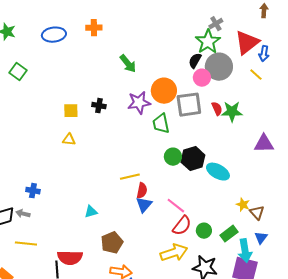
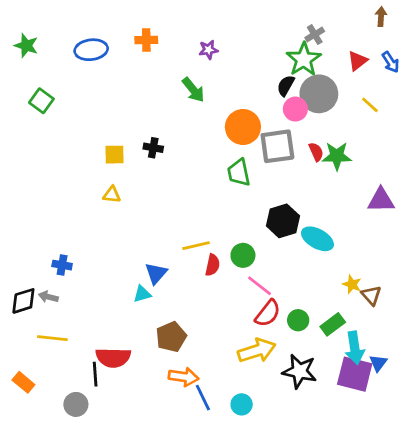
red triangle: (247, 43) -> (357, 61), size x0.6
blue arrow: (264, 54) -> (391, 62), moved, turned -42
purple star: (139, 103) -> (208, 50), moved, size x0.6
green circle: (173, 157) -> (243, 255), moved
blue triangle: (144, 205) -> (156, 273), moved
blue triangle: (261, 238) -> (378, 363), moved

